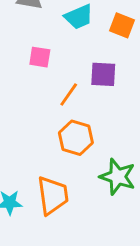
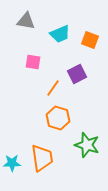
purple square: (103, 74) -> (77, 74), turned -30

